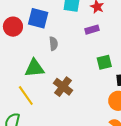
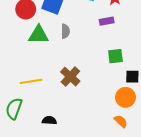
green triangle: (34, 68) -> (39, 35), moved
yellow line: (26, 95) -> (31, 81), turned -70

